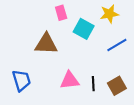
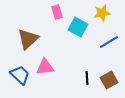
brown triangle: (46, 44) -> (28, 39), moved, turned -45
blue trapezoid: (21, 80) -> (20, 75), turned -30
pink triangle: (70, 80) -> (45, 67), moved

